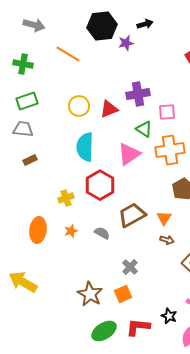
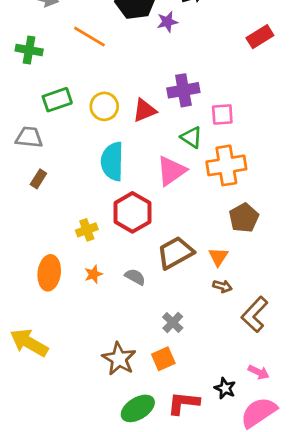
green rectangle: (27, 101) -> (57, 100), moved
brown rectangle: (30, 160) -> (38, 179), turned -32

